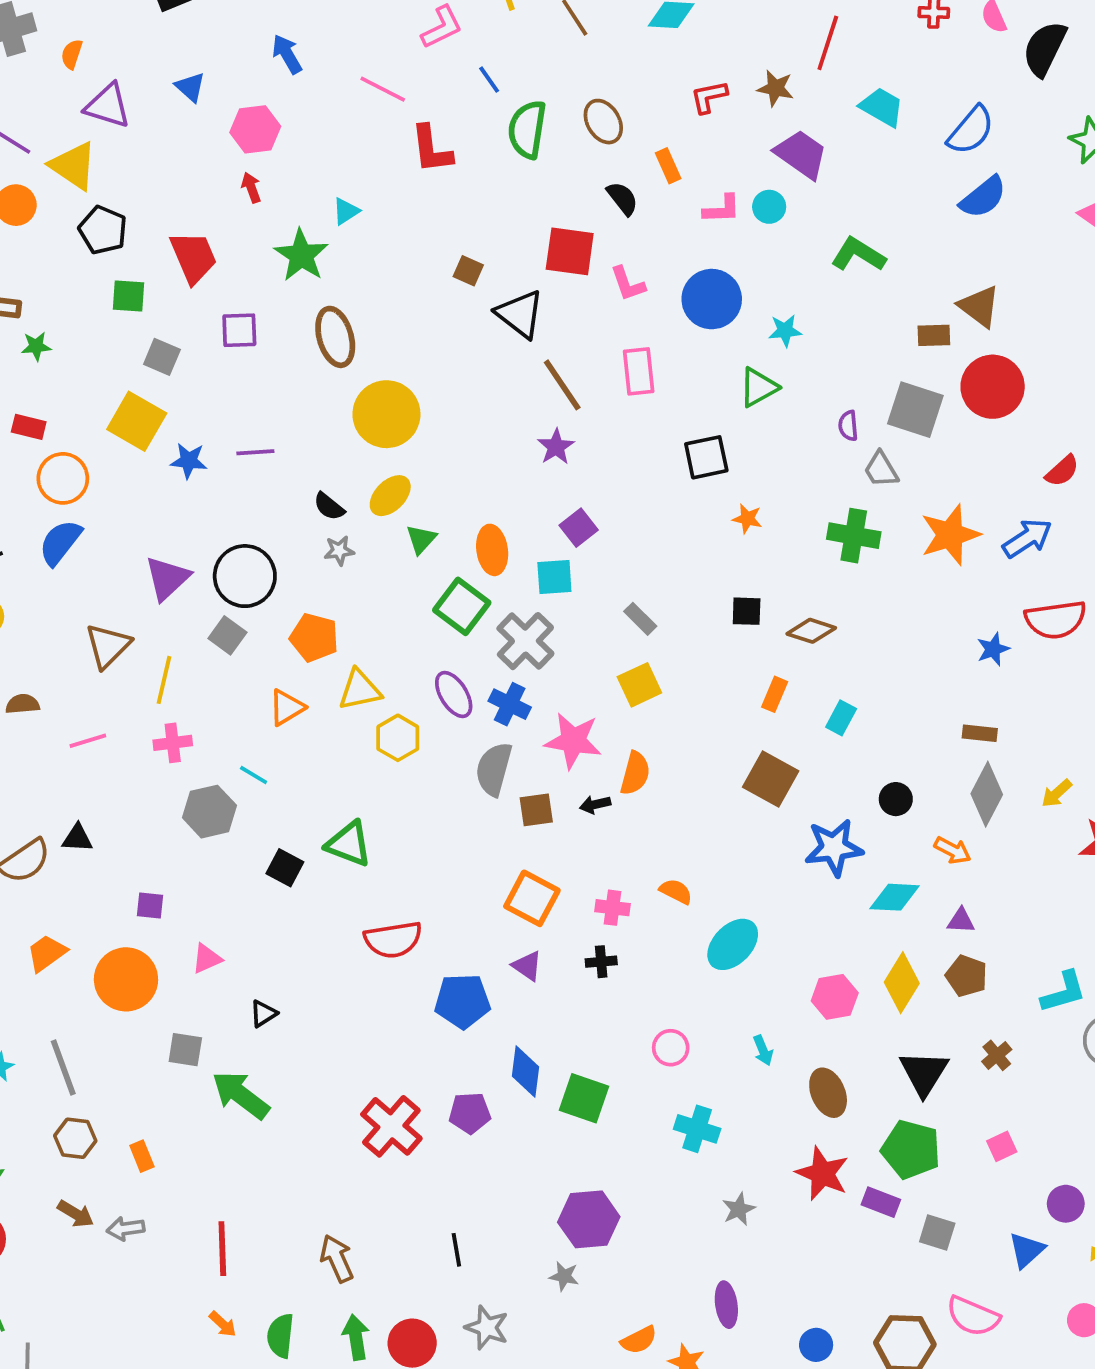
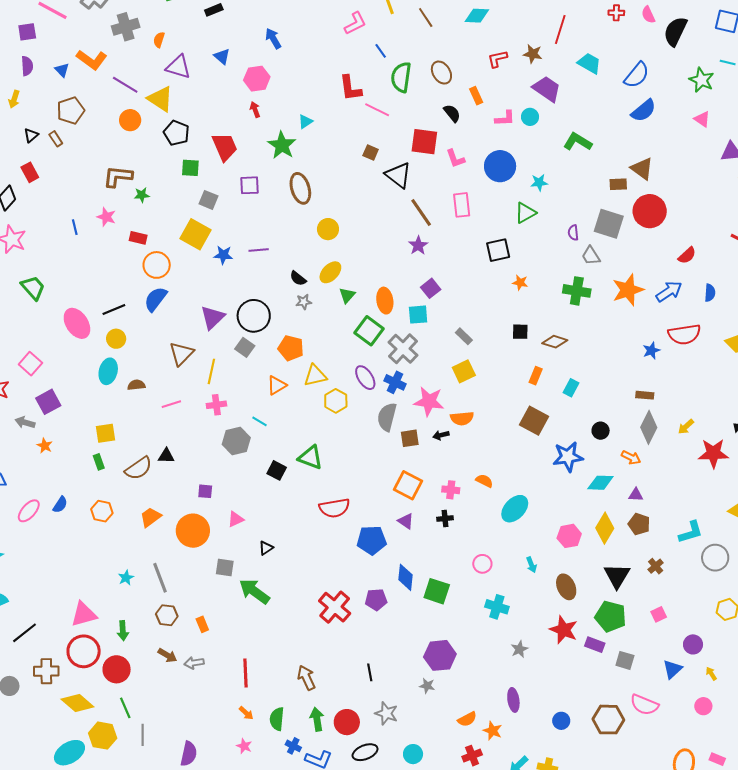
pink line: (383, 89) -> (377, 110), moved
yellow circle: (386, 414) -> (328, 229), size x0.6
orange semicircle: (635, 773) -> (462, 418), turned 70

